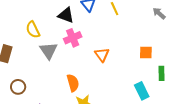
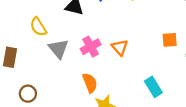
pink cross: (73, 38) -> (91, 47), moved
cyan rectangle: (142, 91) -> (153, 87), moved

